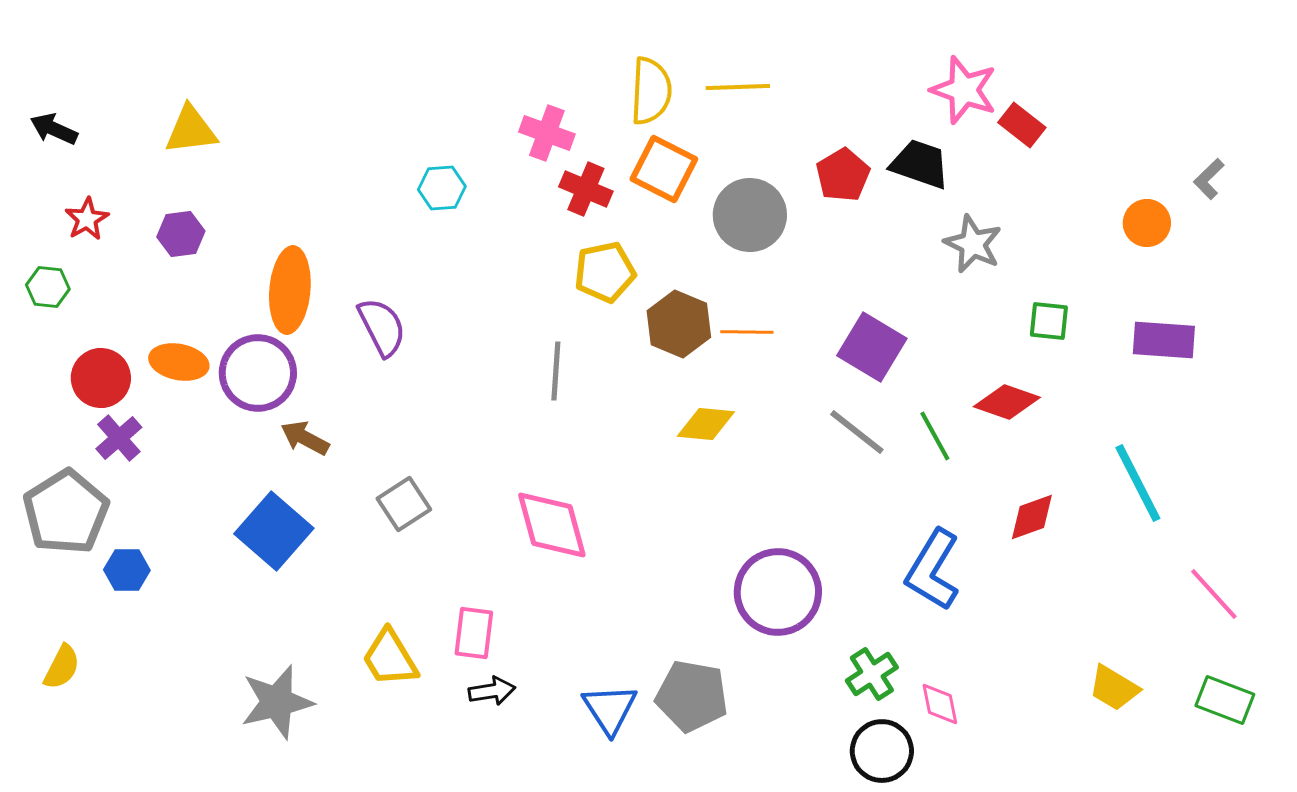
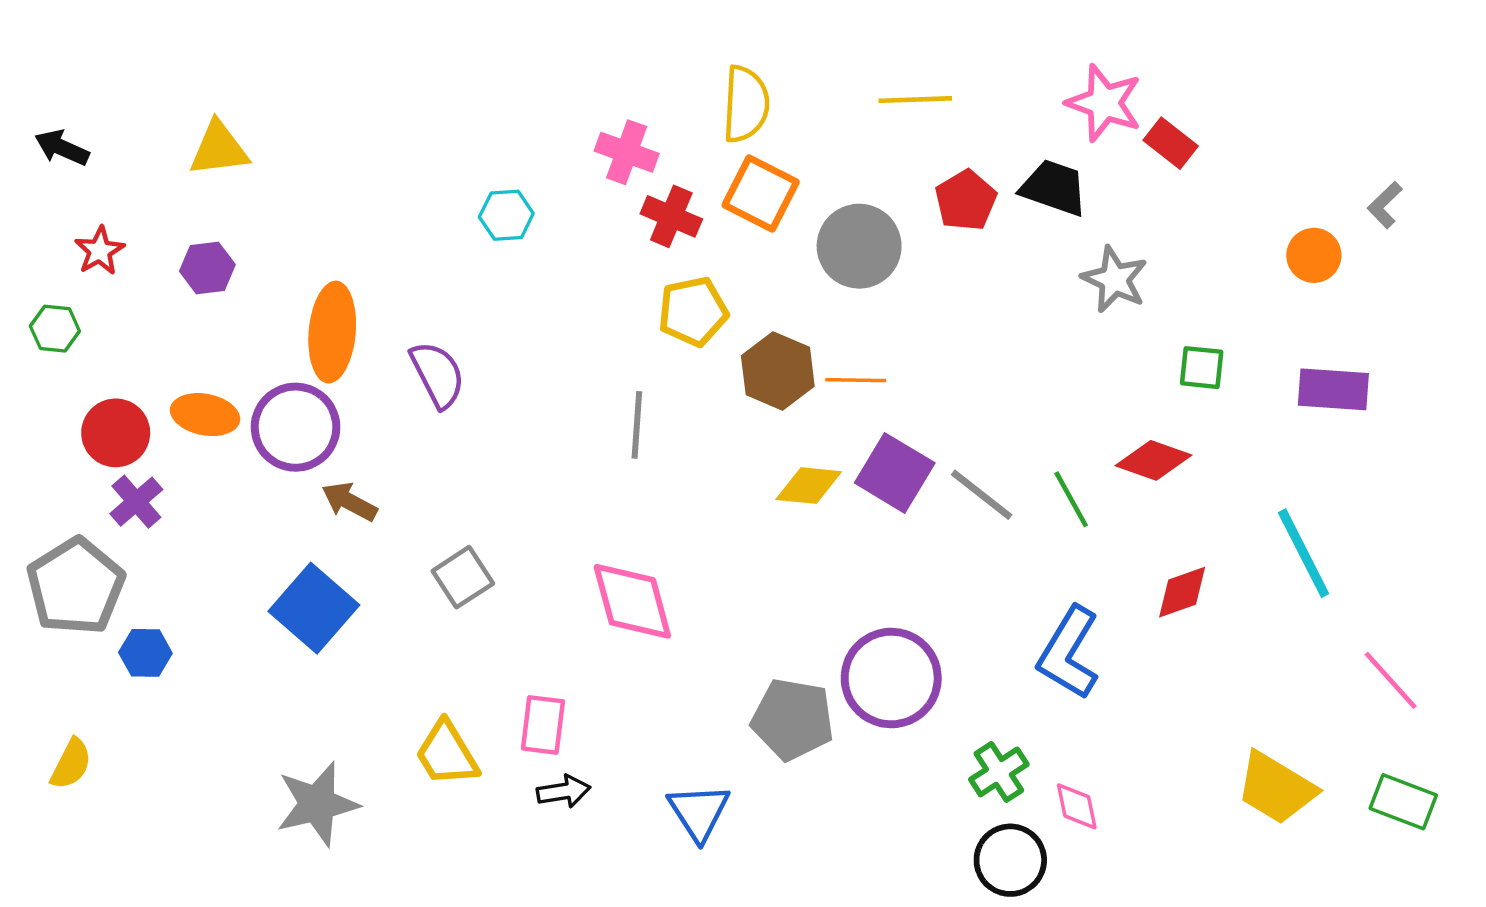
yellow line: (738, 87) -> (915, 100), moved
purple square: (872, 347) -> (895, 473), moved
yellow trapezoid: (1114, 688) -> (1276, 788), size x1.4
gray pentagon: (692, 696) -> (793, 719), moved

